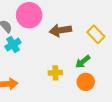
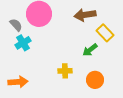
brown arrow: (60, 30) -> (85, 15), moved
green arrow: (83, 62) -> (90, 50), moved

